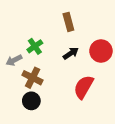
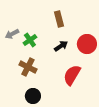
gray arrow: (14, 60) -> (12, 34), moved
black circle: (31, 101) -> (33, 96), moved

